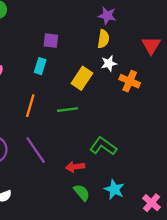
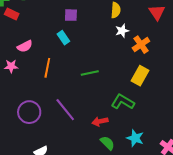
cyan rectangle: (40, 66) -> (63, 38), turned -48
yellow rectangle: (82, 78) -> (140, 76), moved
orange cross: (130, 81) -> (141, 45), turned 36
orange line: (30, 106) -> (47, 68), moved

